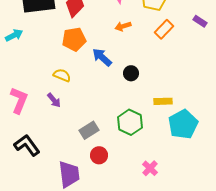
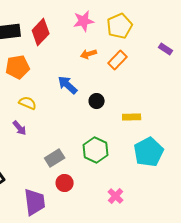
orange rectangle: (164, 29) -> (118, 60), moved
orange pentagon: (74, 39) -> (18, 67), moved
yellow rectangle: (163, 101) -> (132, 117), moved

